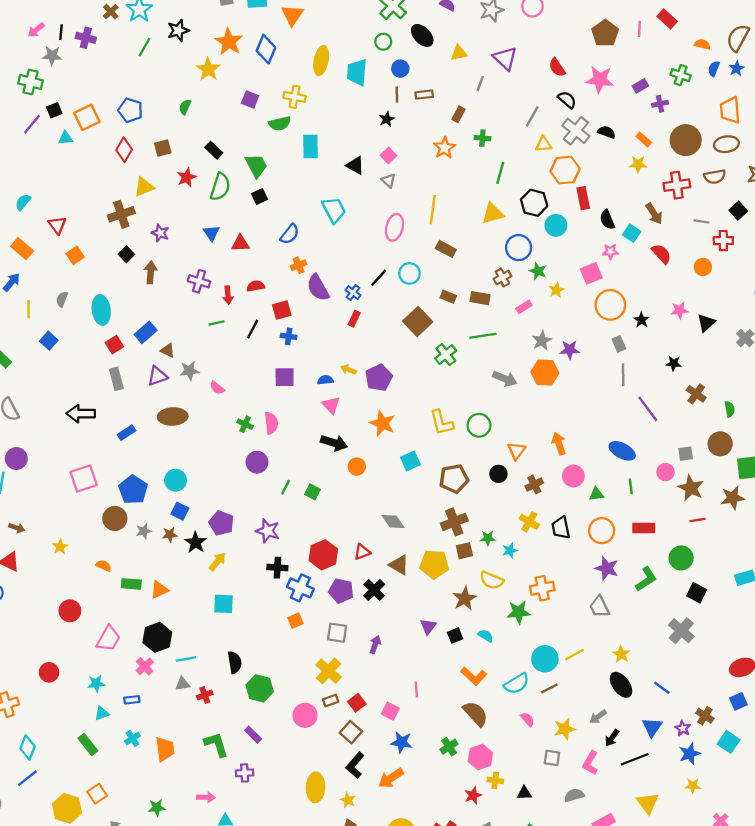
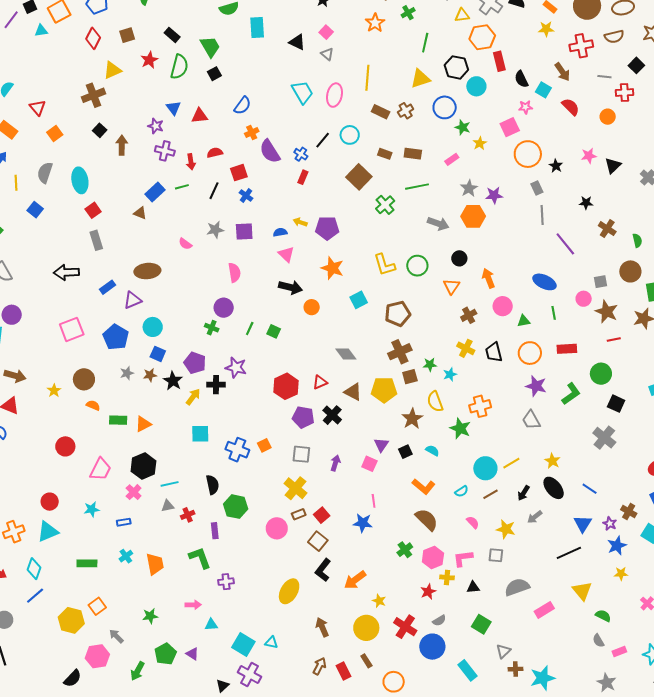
green cross: (482, 138) -> (408, 13), turned -32
cyan trapezoid: (334, 210) -> (302, 92), moved
purple star: (160, 233) -> (156, 126), moved
brown cross: (502, 278) -> (406, 111), moved
gray semicircle: (62, 299) -> (45, 173), size x1.5
blue rectangle: (146, 332) -> (155, 192), moved
blue cross: (289, 336) -> (246, 196), turned 32
gray star: (189, 371) -> (215, 230), moved
purple triangle: (157, 376) -> (133, 300), moved
purple pentagon: (379, 378) -> (327, 228), turned 30
green cross: (245, 424) -> (212, 328), moved
black circle: (498, 474) -> (459, 258), moved
brown circle: (115, 518) -> (84, 379), moved
brown arrow: (17, 528) -> (15, 376), size x1.5
black cross: (277, 568) -> (216, 385), moved
yellow semicircle: (492, 580) -> (435, 402), turned 50
blue cross: (300, 588) -> (237, 450), moved
green star: (519, 612) -> (460, 428), turned 30
cyan semicircle: (517, 684) -> (462, 491), size x0.6
pink square: (390, 711) -> (369, 464), moved
cyan triangle: (102, 713) -> (48, 532), moved, size x1.6
yellow star: (565, 729) -> (506, 529), turned 30
purple rectangle: (253, 735) -> (215, 531), moved, turned 42
black arrow: (612, 738) -> (524, 493), moved
blue star: (402, 742) -> (363, 523), moved
green rectangle: (88, 744) -> (87, 563), turned -48
pink L-shape: (590, 763) -> (463, 558), moved, turned 55
yellow ellipse: (316, 787) -> (289, 591), turned 30
gray semicircle: (574, 795) -> (517, 587), size x1.4
yellow star: (348, 800) -> (379, 601), moved

